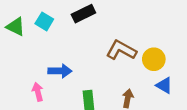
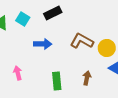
blue arrow: (60, 71) -> (43, 44), moved

